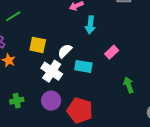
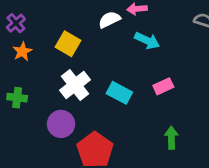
cyan arrow: (90, 25) -> (147, 41), turned -90
white semicircle: (65, 51) -> (109, 20), moved
green cross: (17, 101) -> (17, 98), moved

